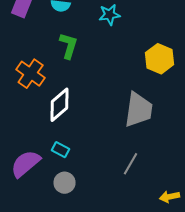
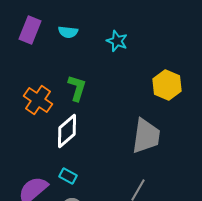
cyan star: (110, 15) -> (117, 41), turned 30
green L-shape: (69, 46) -> (77, 88), moved

